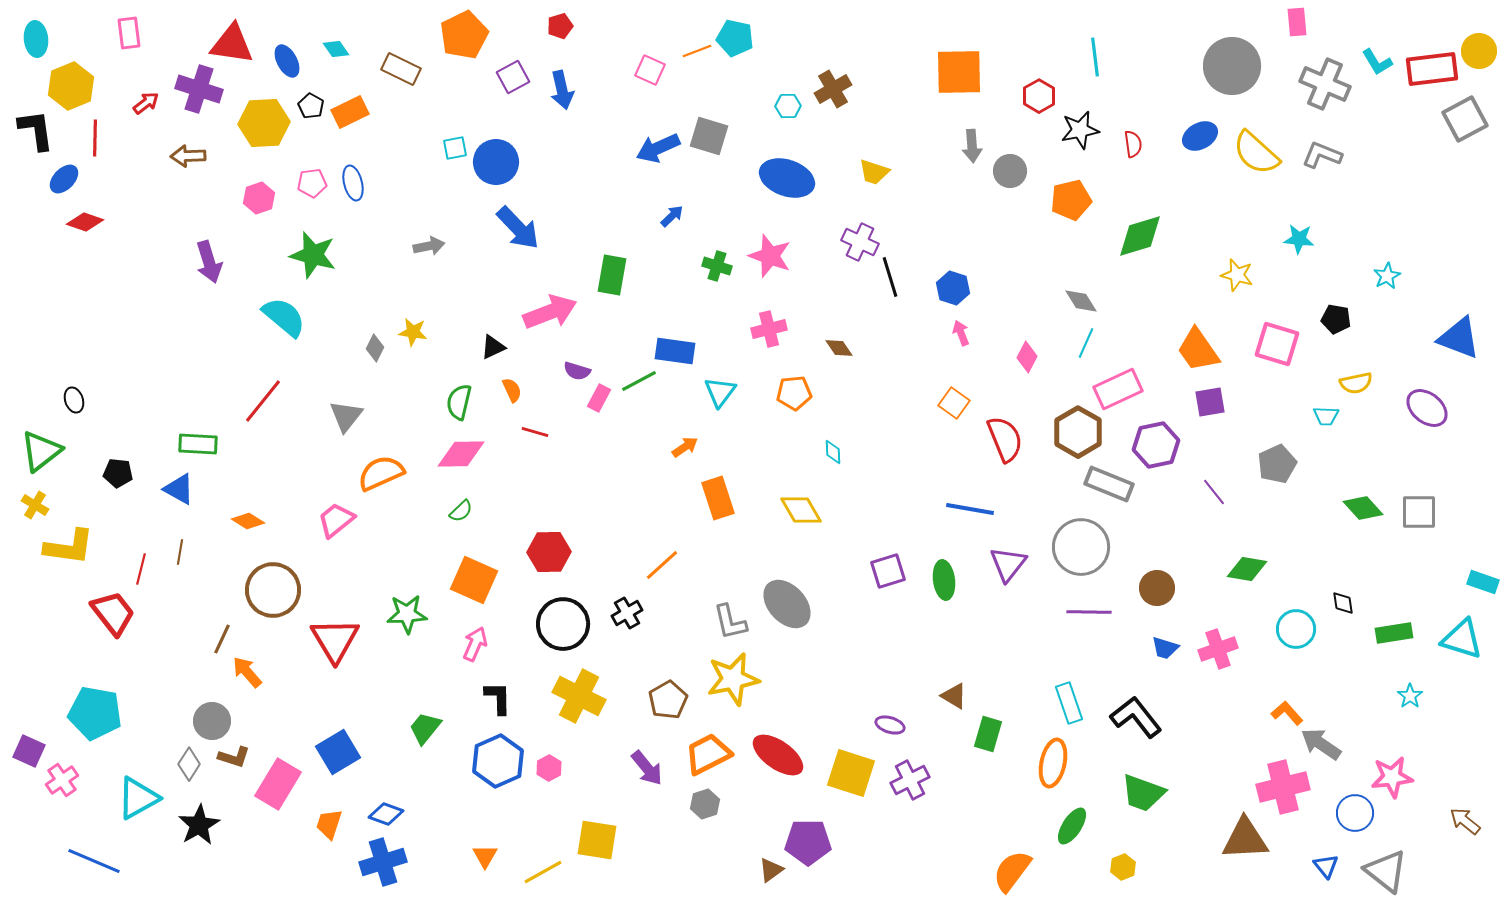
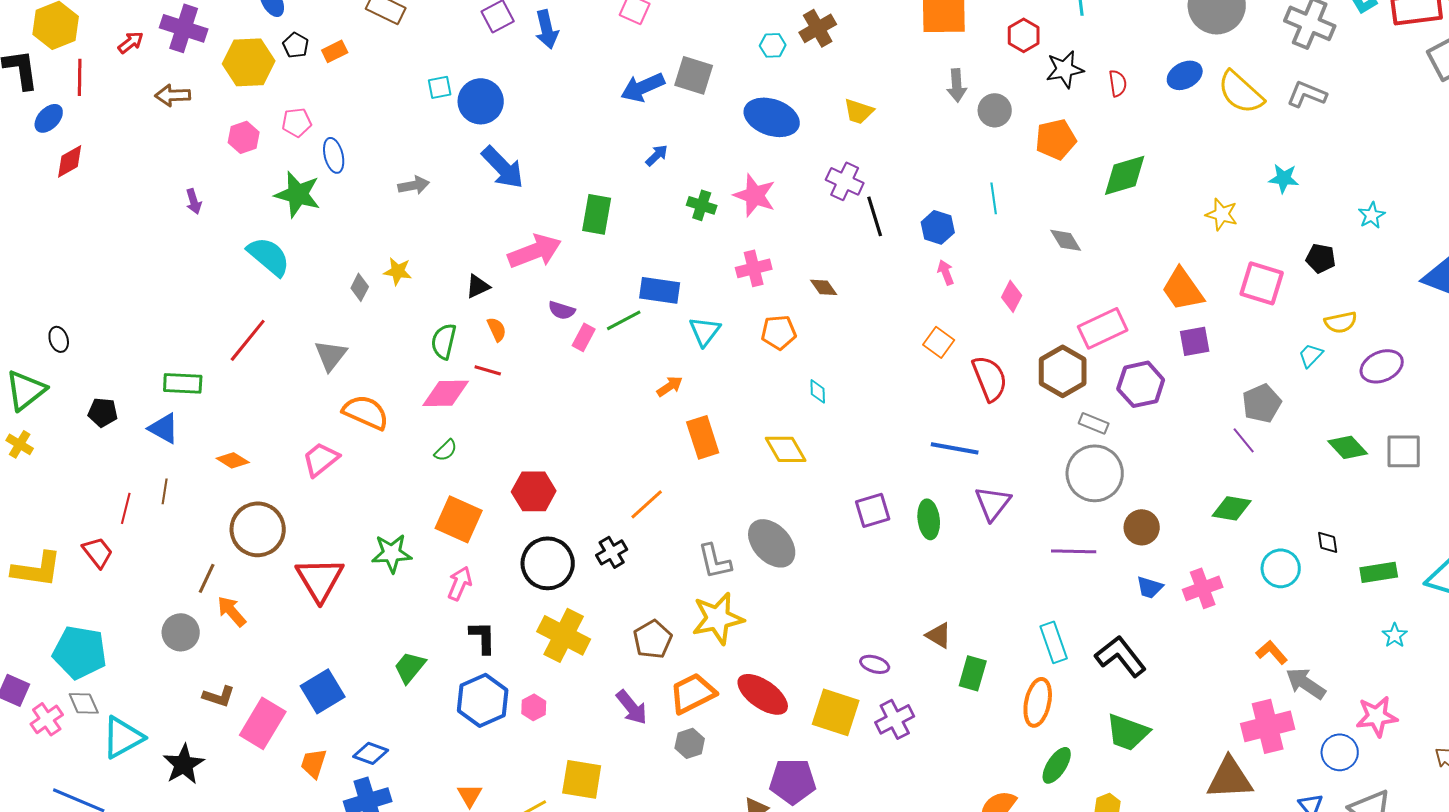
orange rectangle: (350, 112) -> (335, 51), size x0.7
blue ellipse: (353, 183) -> (334, 155), moved
red diamond: (85, 222) -> (70, 161), turned -48
purple arrow: (209, 262) -> (194, 201), size x0.6
cyan line: (1086, 343) -> (994, 198), moved, turned -32
purple ellipse: (1427, 408) -> (1382, 366), moved, turned -63
cyan trapezoid: (1326, 416) -> (1311, 355), turned 132
red line: (535, 432) -> (488, 370), moved
orange semicircle: (381, 473) -> (366, 412), turned 48
gray rectangle: (1109, 484) -> (1094, 423), size x0.6
purple line: (1214, 492) -> (1244, 440), moved
yellow L-shape: (69, 547) -> (37, 569), moved
gray circle: (1081, 547) -> (1095, 473), moved
red trapezoid: (113, 613) -> (98, 552), size x0.7
gray circle: (212, 721) -> (181, 632), moved
gray diamond: (189, 764) -> (84, 703), moved, turned -56

